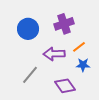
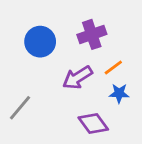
purple arrow: (54, 54) -> (77, 78), turned -30
gray line: (30, 75) -> (20, 108), moved

